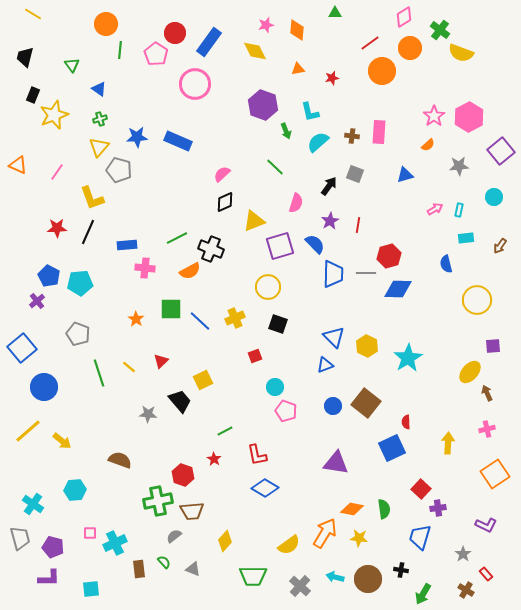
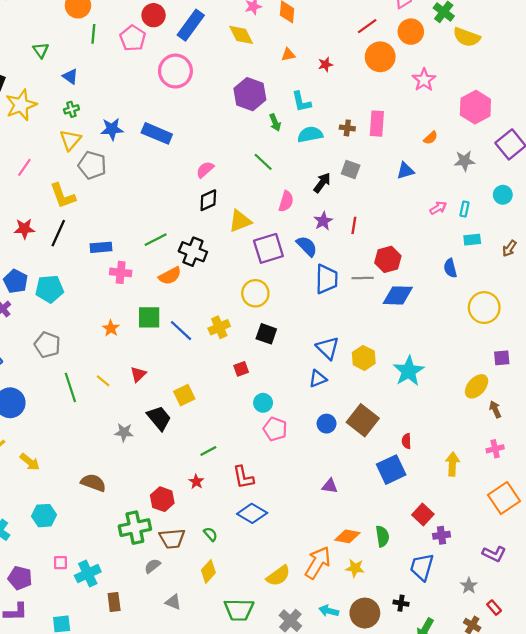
pink star: (434, 116) -> (424, 80), moved
cyan semicircle: (318, 142) -> (310, 135), turned 30
purple triangle: (336, 463) -> (330, 486), size x0.6
green semicircle: (164, 562) -> (210, 534), moved

